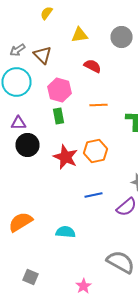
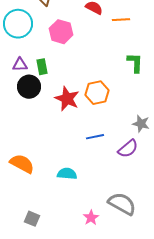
orange line: (98, 105) -> (121, 20), moved
green rectangle: (58, 116) -> (42, 67), moved
orange semicircle: (20, 222) -> (22, 164), turned 60
pink star: (84, 286) -> (91, 218), moved

